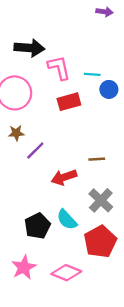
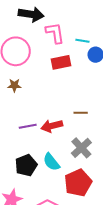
purple line: (35, 150) -> (28, 126), moved, turned 30

